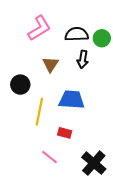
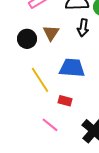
black circle: (20, 85) -> (27, 39), moved
yellow line: (39, 112) -> (40, 80), turned -44

